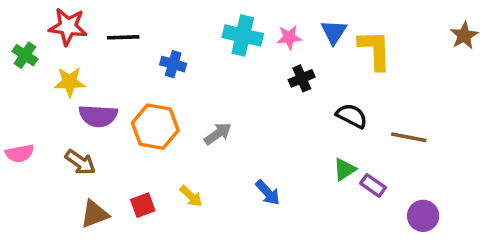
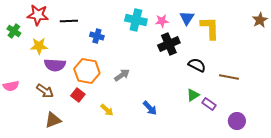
black cross: (302, 78) -> (169, 44), size x1.5
red square: (143, 205) -> (78, 95), moved, turned -32

